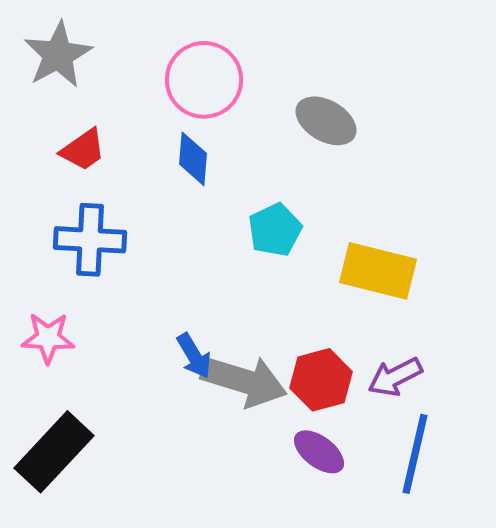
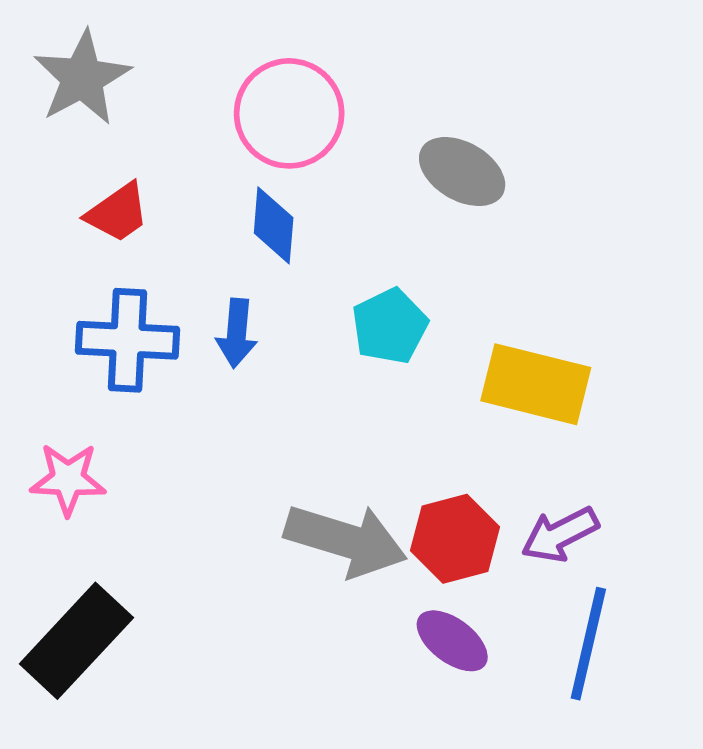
blue arrow: (194, 356) -> (237, 333), moved, turned 36

